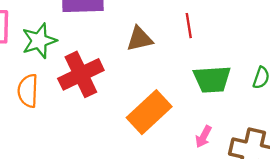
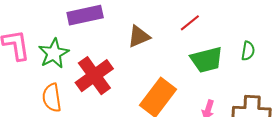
red line: (189, 26) -> (190, 23), moved, turned 70

